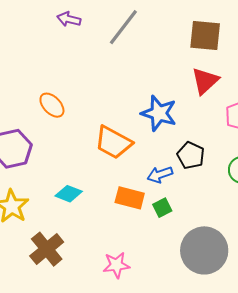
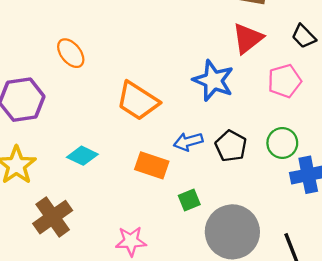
blue star: (159, 113) -> (213, 80), moved
black pentagon: (191, 155) -> (231, 146), moved
green square: (162, 208) -> (189, 200), moved

